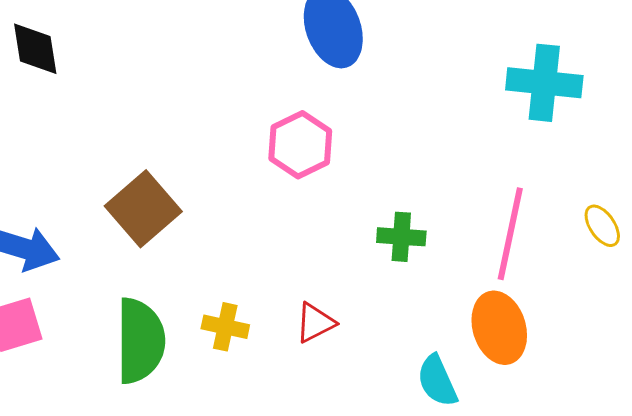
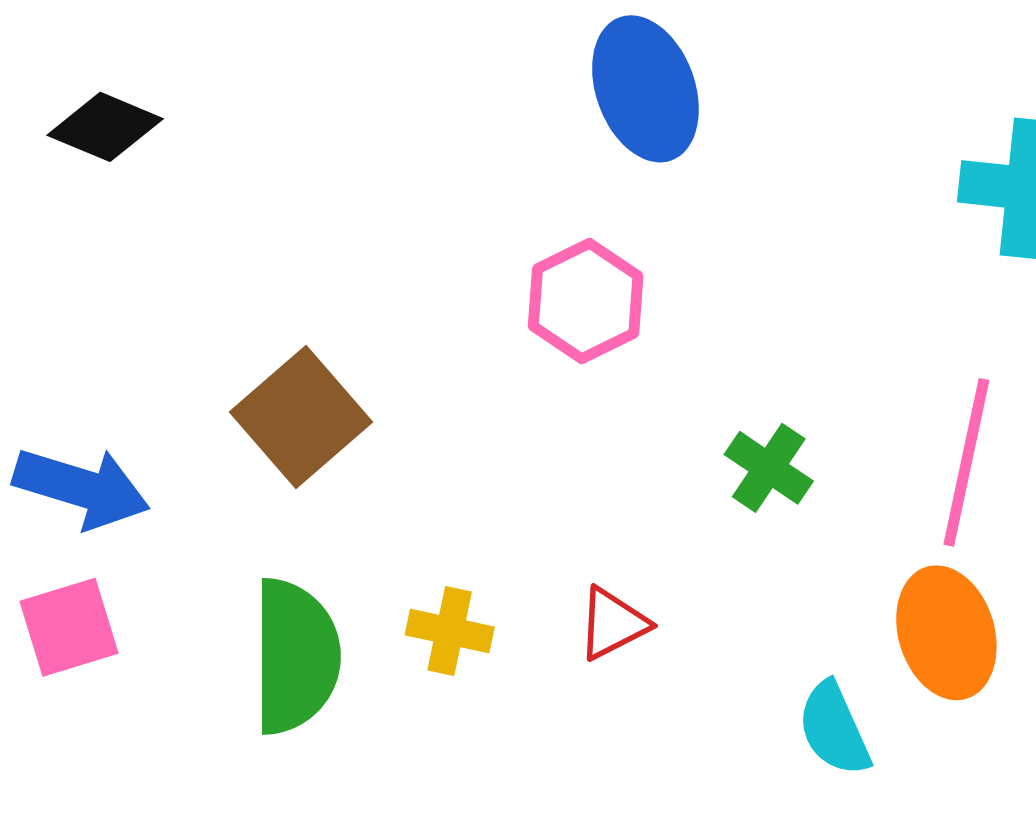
black diamond: (35, 49) -> (105, 127), turned -58
green cross: (401, 237) -> (769, 468), turned 30

